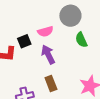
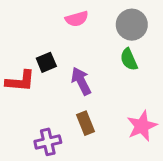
gray circle: (70, 16) -> (132, 25), moved
pink semicircle: (45, 31) -> (77, 19), moved

